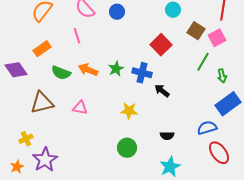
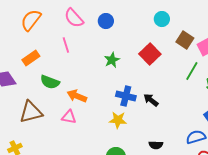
green star: (116, 69) -> (112, 60), moved
orange arrow: (88, 70) -> (77, 96), moved
blue cross: (142, 73) -> (126, 96), moved

